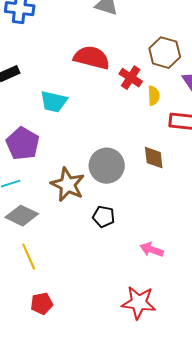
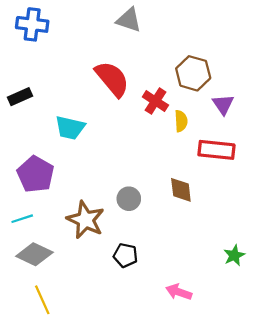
red semicircle: (92, 58) -> (112, 79), turned 36
gray circle: (107, 166) -> (129, 199), size x0.6

